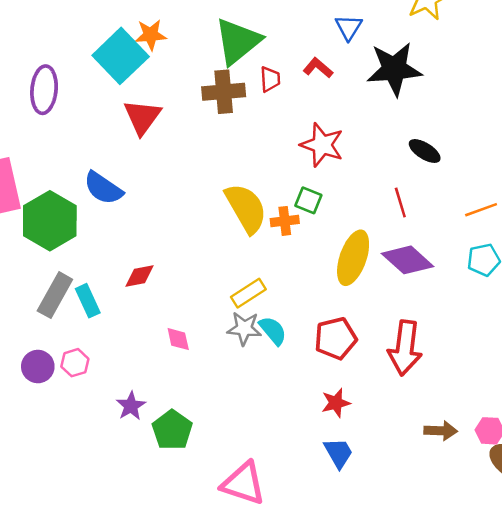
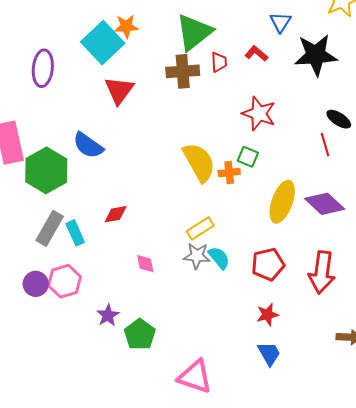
red line: (400, 203) -> (325, 145), moved
pink hexagon: (75, 363) -> (65, 281), size x1.5

